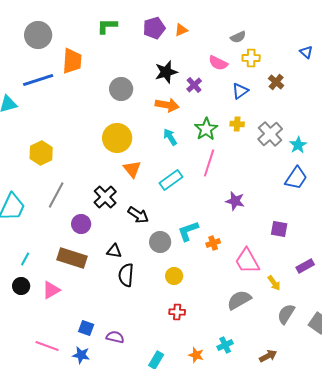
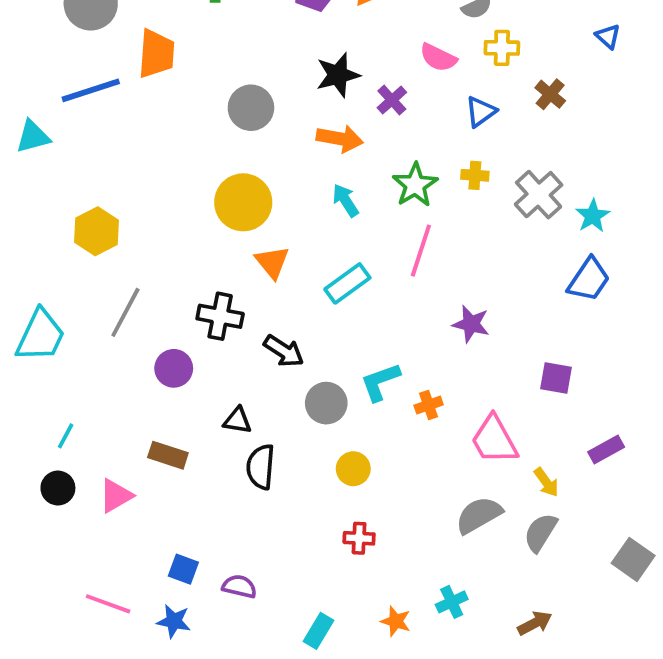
black cross: (105, 197) -> (220, 316), turned -35
brown rectangle: (72, 258) -> (168, 455), moved, size x0.7
gray semicircle: (286, 314) -> (541, 532), moved

